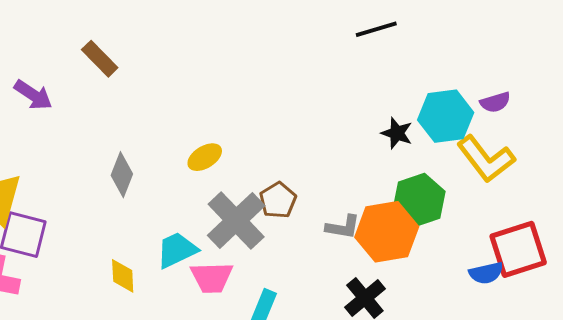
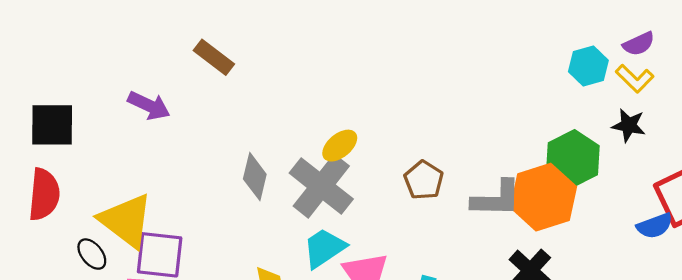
cyan hexagon: (446, 116) -> (588, 66), size x0.7
black star: (397, 133) -> (629, 125), moved
yellow L-shape: (486, 159) -> (635, 79), moved, size x0.6
gray cross: (236, 221) -> (321, 186), moved
gray L-shape: (343, 227) -> (496, 199), size x1.4

